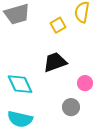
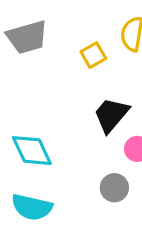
black trapezoid: (55, 62) -> (111, 115), moved, turned -30

